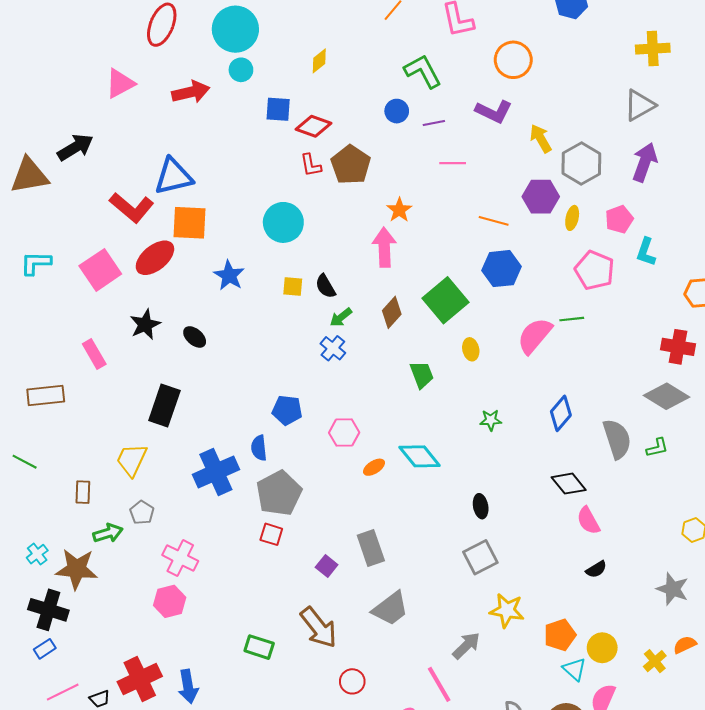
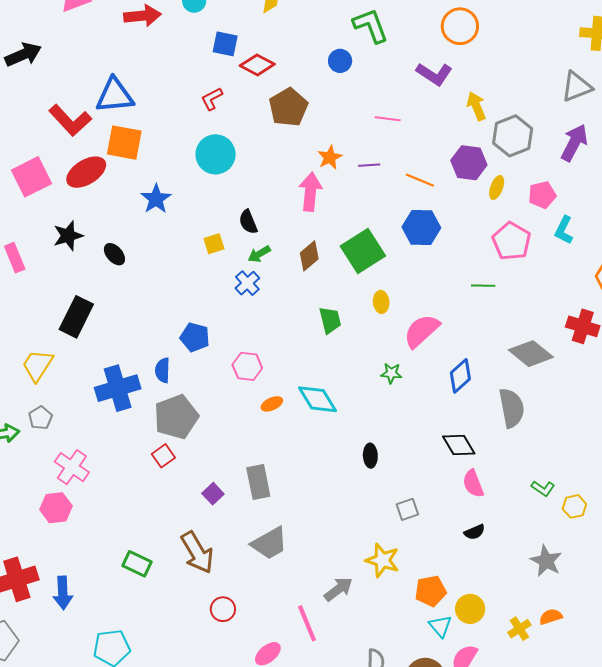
purple line: (434, 123) -> (369, 165), moved
red L-shape: (311, 165) -> (212, 99), moved, turned 65
yellow square: (293, 286) -> (214, 244), moved, turned -30
pink semicircle: (535, 336) -> (422, 331), moved
gray diamond: (666, 396) -> (531, 354), moved
green L-shape: (657, 448) -> (543, 488), moved, turned 40
red square: (271, 534) -> (163, 456), turned 30
gray square: (480, 557) -> (407, 509), moved, size x0.7

